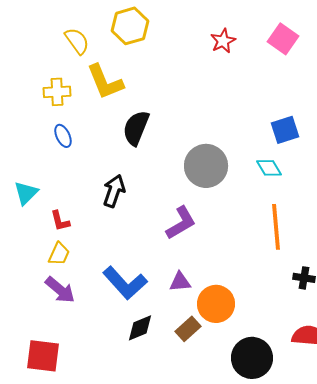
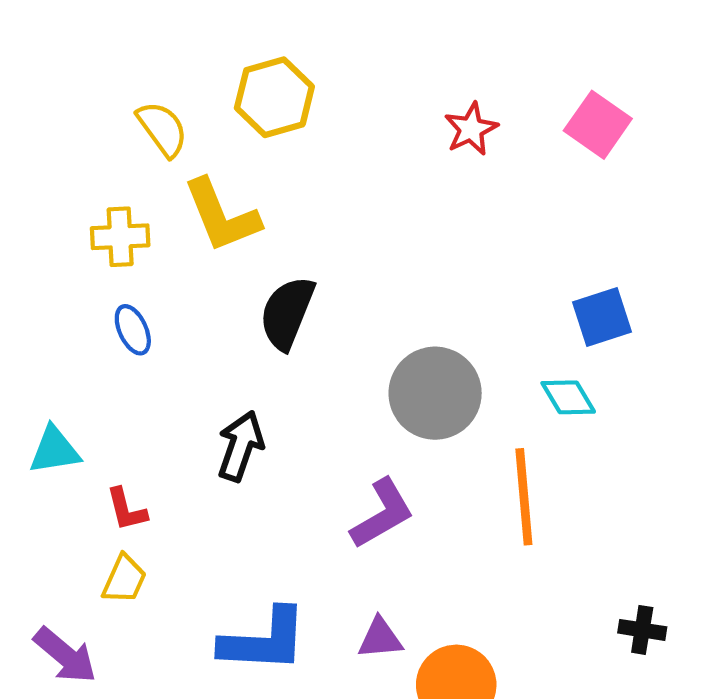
cyan triangle: (26, 193) -> (55, 450), turned 36
orange line: (276, 227) -> (524, 497), moved
blue L-shape: (125, 283) -> (264, 640), turned -45
purple arrow: (60, 290) -> (65, 655), moved

